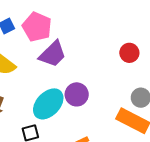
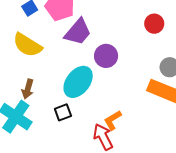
purple circle: (77, 94) -> (106, 56), moved

